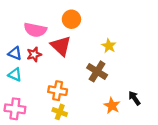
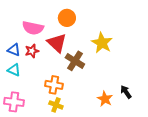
yellow star: (109, 46) -> (102, 43), size x1.5
brown cross: (97, 71) -> (75, 61), moved

